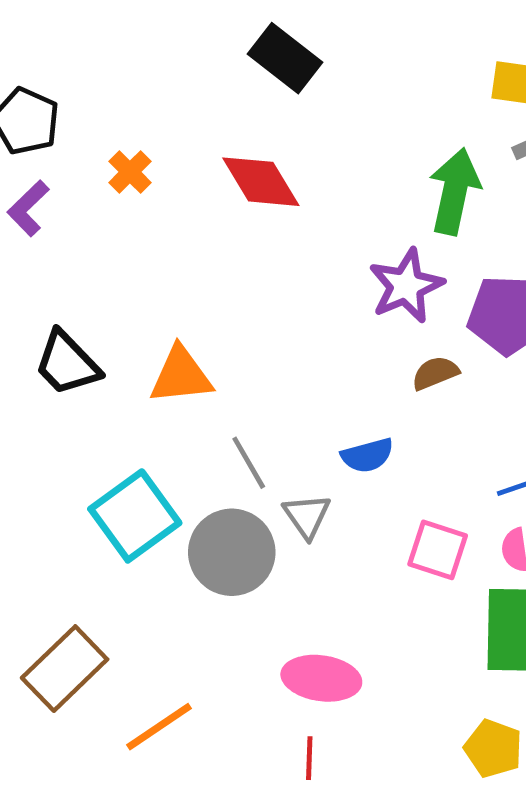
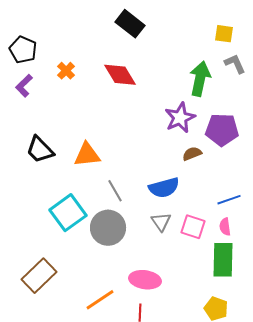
blue semicircle: (367, 455) -> (164, 188), size x1.4
gray triangle: (307, 516) -> (161, 222), moved
orange line: (159, 727) -> (100, 300), moved

